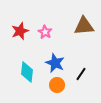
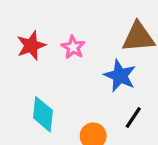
blue star: (55, 63) -> (120, 76), moved

